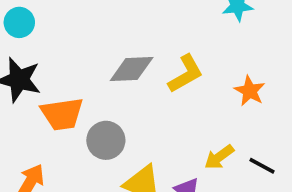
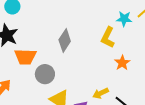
gray diamond: (132, 69) -> (65, 41), turned -65
yellow L-shape: (186, 74) -> (108, 37), moved, turned 135

